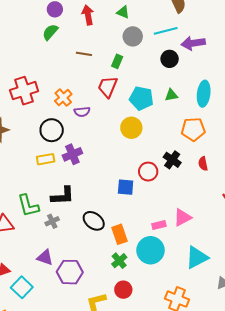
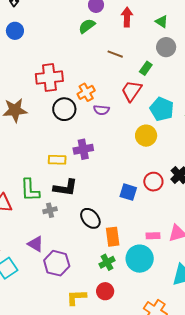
black circle: (52, 130) -> (64, 109), moved
yellow rectangle: (46, 159) -> (57, 160), moved

